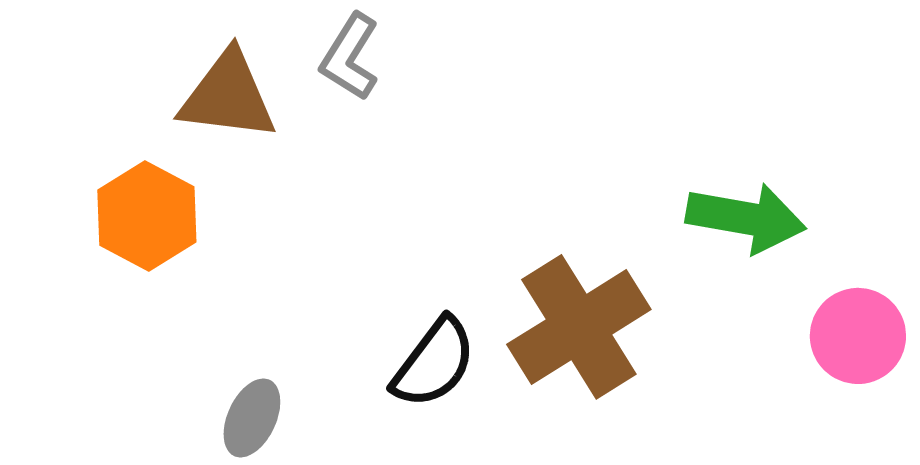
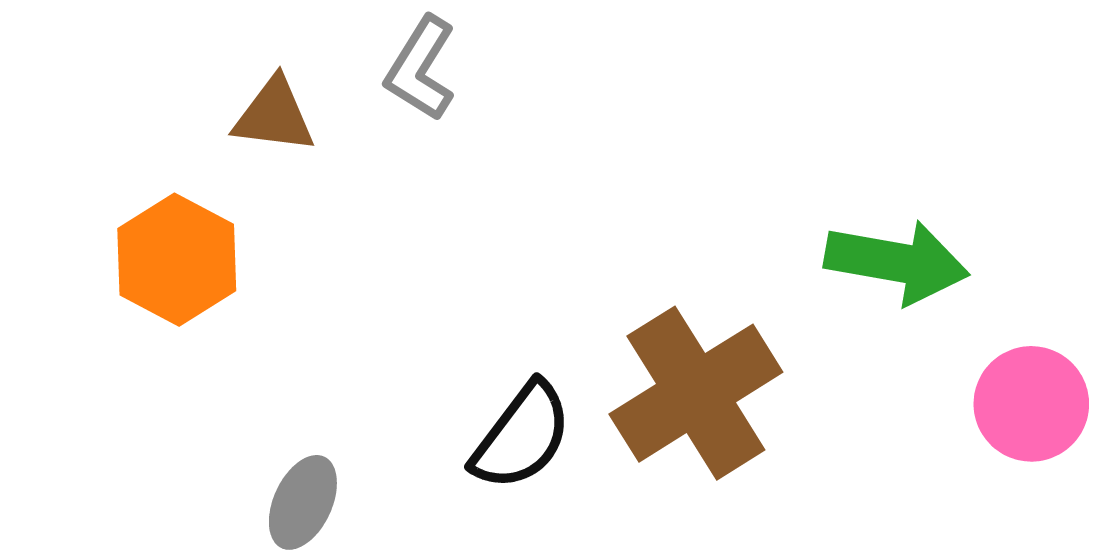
brown triangle: (228, 96) -> (274, 115), size x0.7

